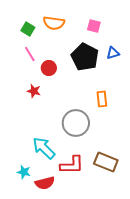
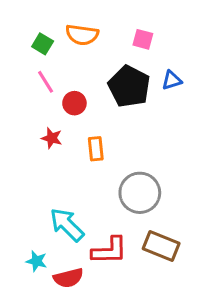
orange rectangle: (102, 99) -> (96, 149), moved
gray circle: (76, 123) -> (140, 193), moved

